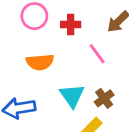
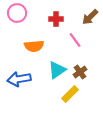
pink circle: (34, 16) -> (17, 13), moved
cyan triangle: (72, 96) -> (57, 70), turned 30

